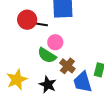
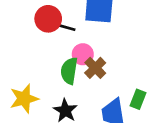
green semicircle: (47, 55) -> (69, 71), turned 60
brown cross: (67, 66) -> (95, 68), moved

